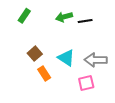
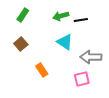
brown square: (35, 54) -> (21, 44), moved
cyan triangle: (66, 58) -> (65, 42), moved

